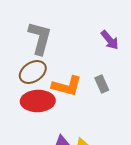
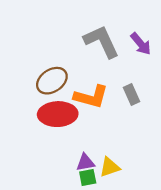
gray L-shape: (40, 38) -> (102, 41), moved, turned -40

